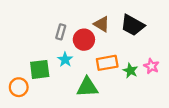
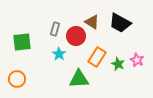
orange rectangle: (107, 63) -> (97, 57), turned -48
green square: (40, 69) -> (22, 42), moved

